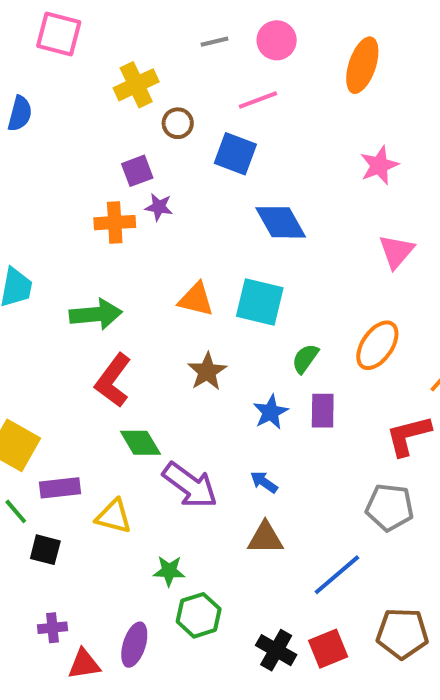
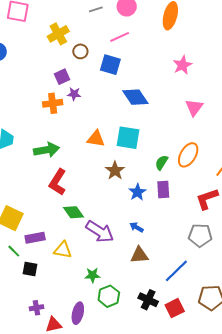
green semicircle: (305, 358) -> (162, 163), moved
brown star: (207, 371) -> (115, 171), moved
black cross: (276, 650) -> (148, 300), moved

